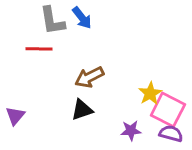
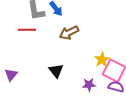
brown arrow: (89, 77) -> (69, 33), moved
black triangle: (82, 110) -> (56, 71), turned -49

